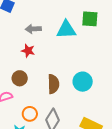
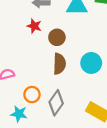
brown circle: (20, 78) -> (57, 37), moved

